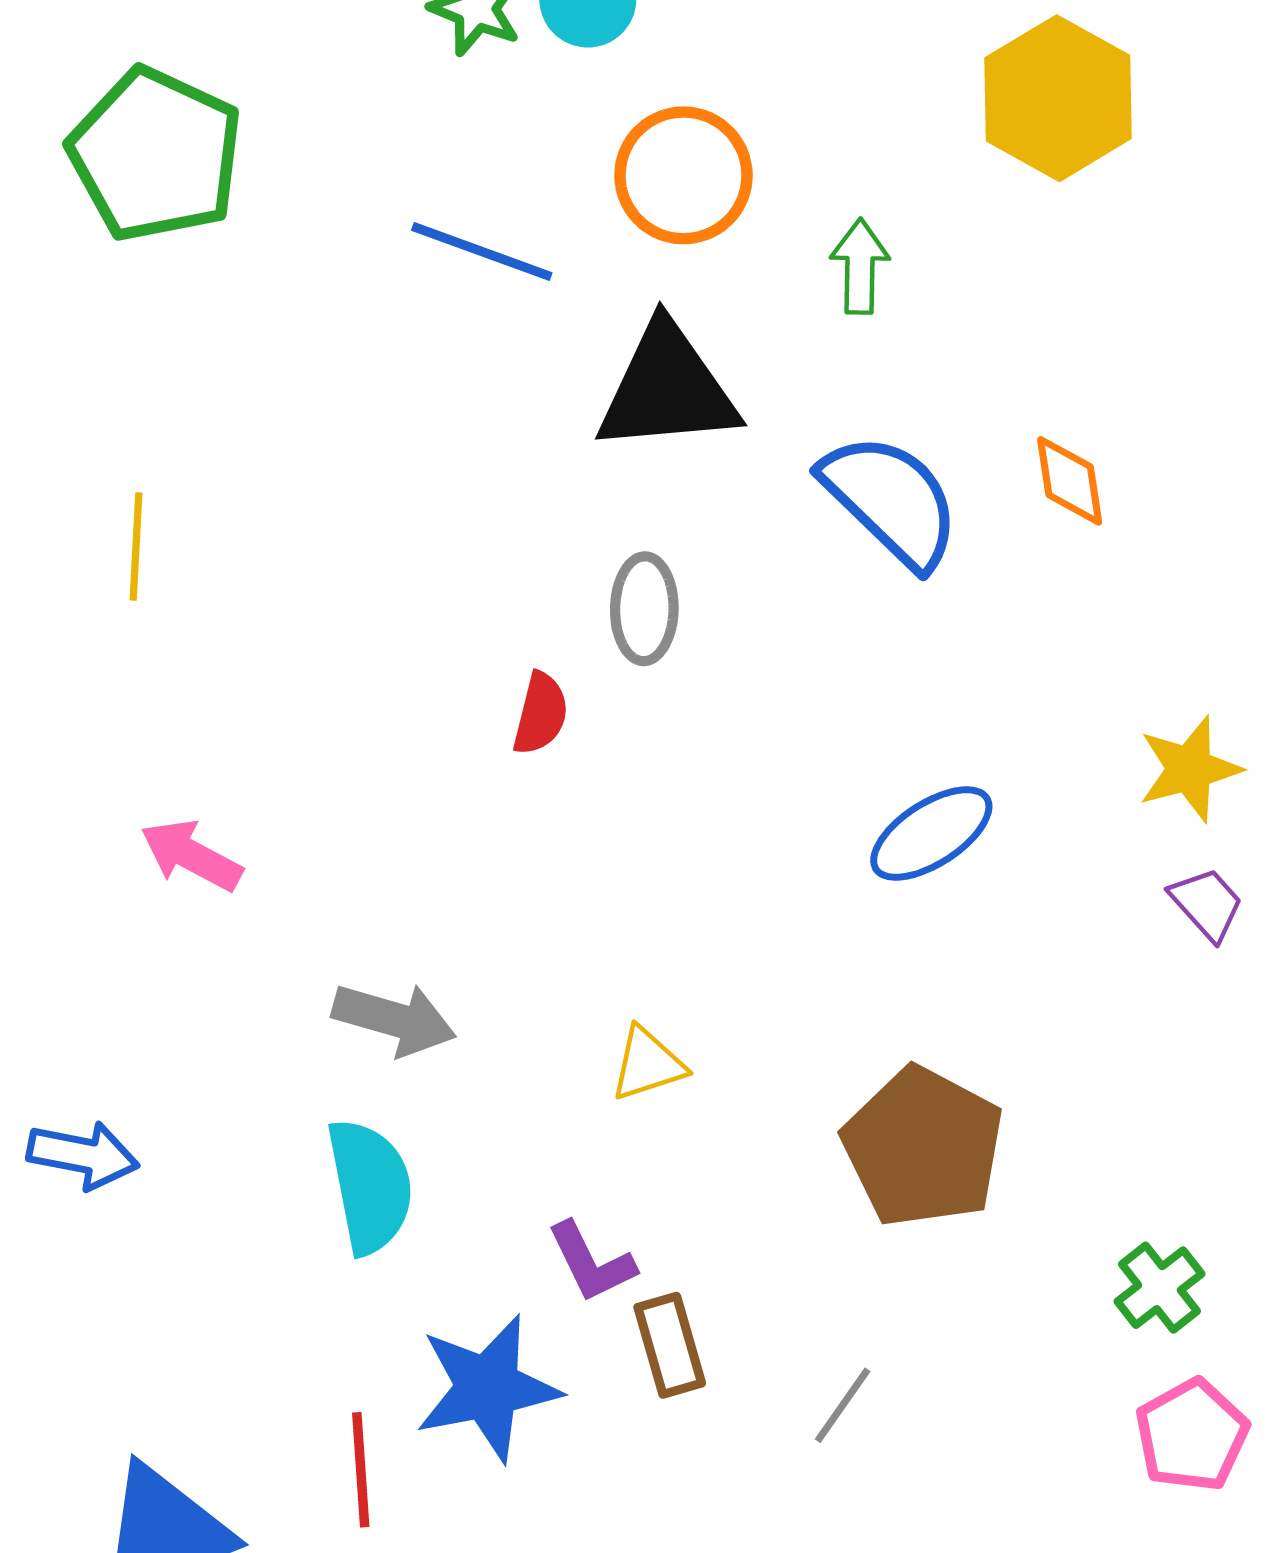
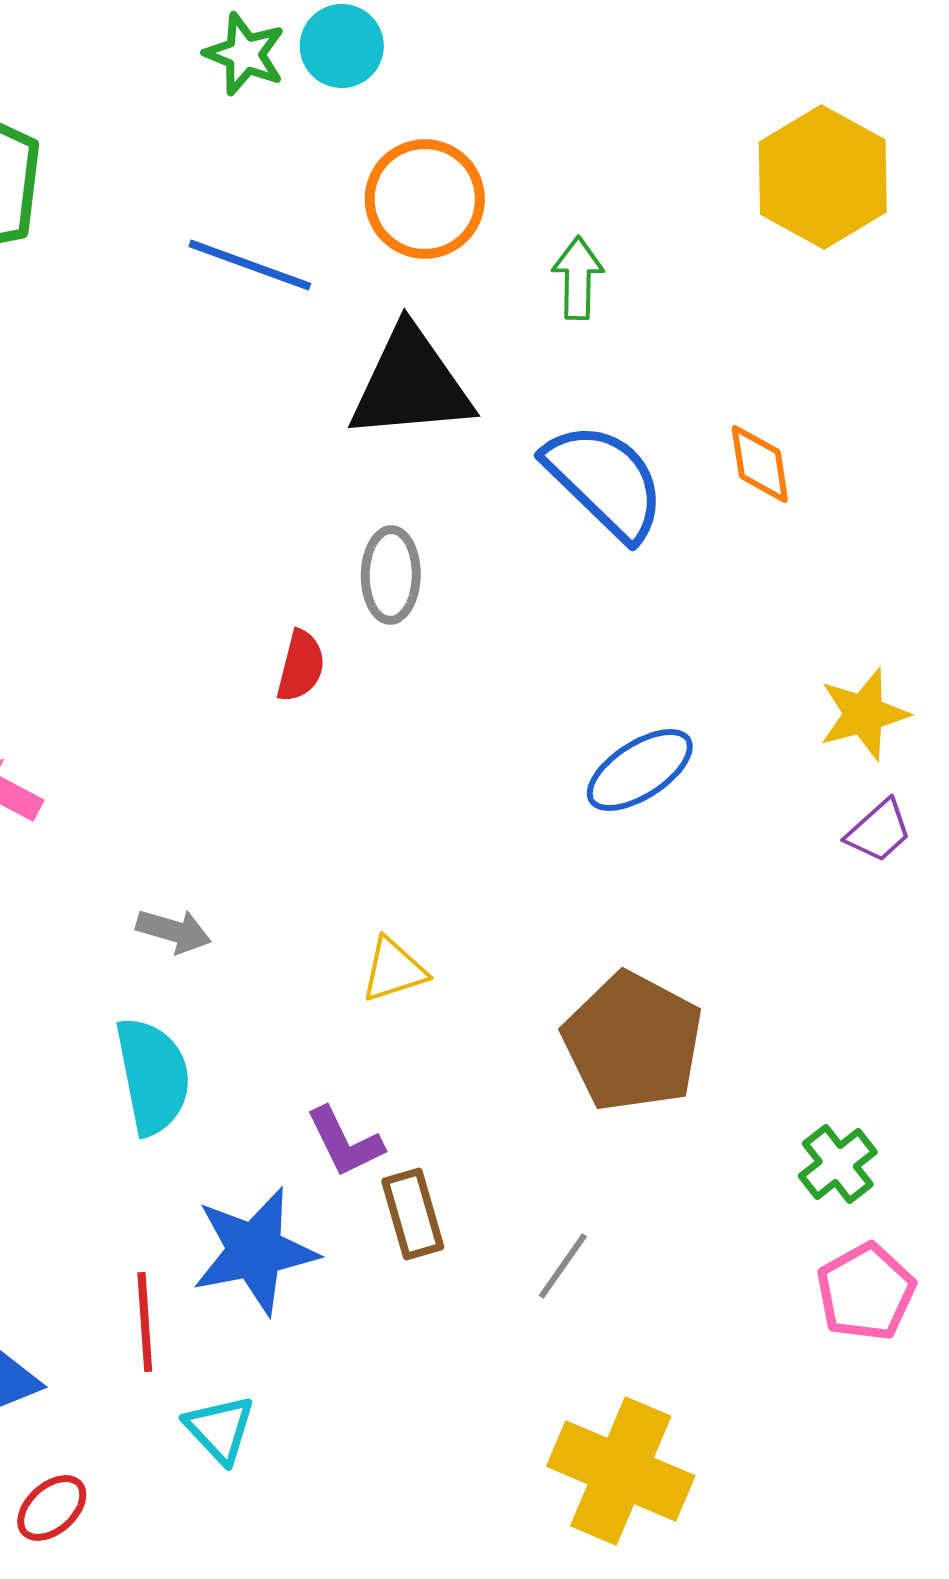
yellow hexagon: (1058, 98) -> (823, 177), moved
purple trapezoid: (1207, 904) -> (879, 831), turned 90
gray arrow: (394, 1019) -> (174, 931), size x0.7

